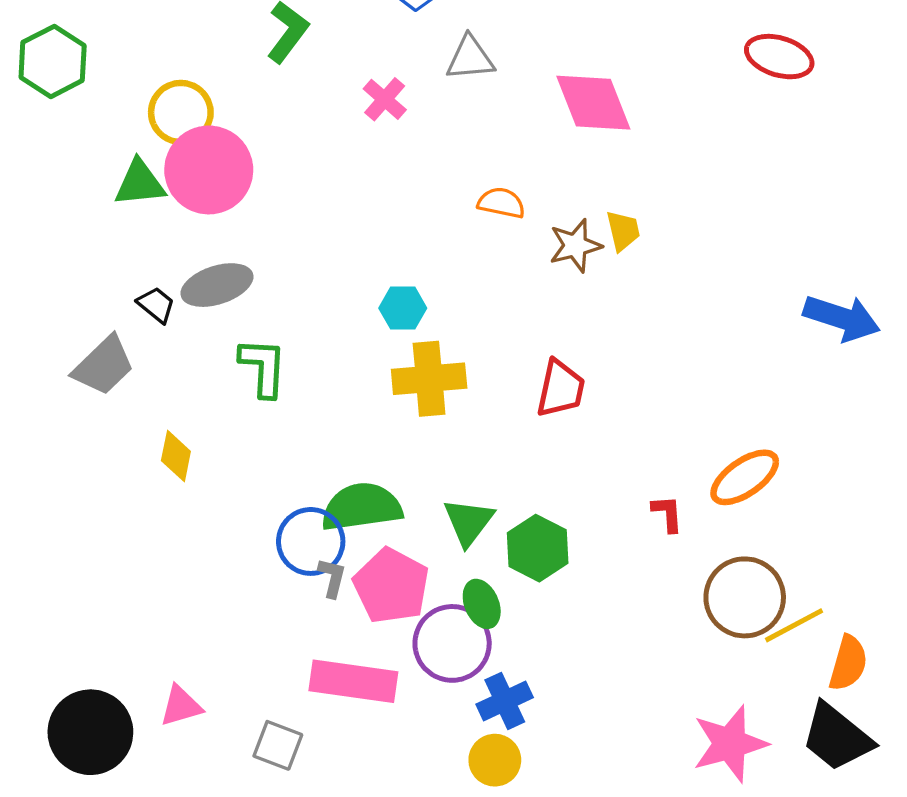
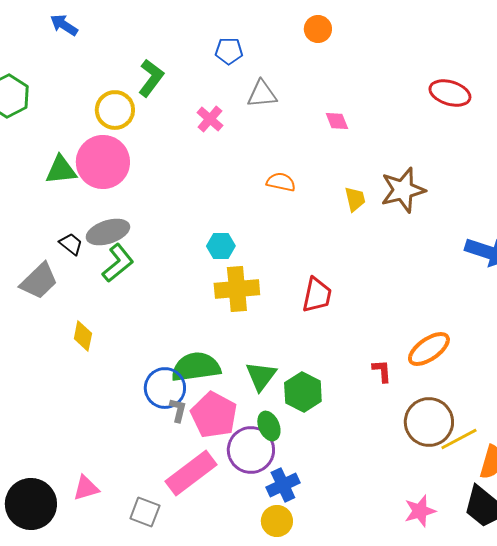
pink diamond: (593, 103) -> (337, 121), size x0.5
yellow circle: (181, 112) -> (115, 110), moved
brown star: (575, 246) -> (403, 190), moved, size x1.4
green L-shape: (263, 367) -> (118, 263), moved, turned 48
pink rectangle: (353, 681) -> (191, 473), turned -45
pink star: (730, 744) -> (420, 511), size x0.7

